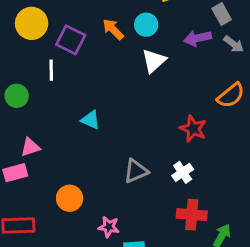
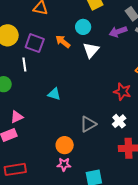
orange arrow: (113, 29) -> (63, 42), moved
orange circle: (70, 198) -> (65, 145), moved
pink star: (109, 227) -> (64, 164), moved

